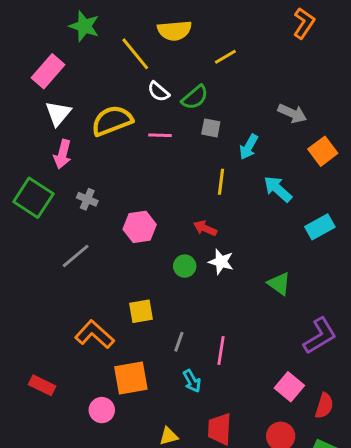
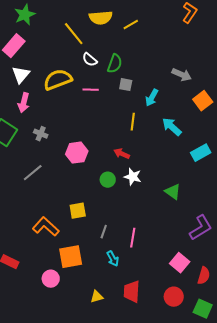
green star: (84, 26) -> (25, 15), moved, turned 30
yellow line: (225, 57) -> (131, 25), moved
green semicircle: (195, 97) -> (115, 64), turned -30

